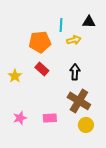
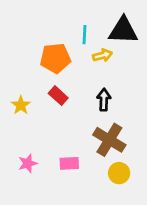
black triangle: (89, 22) -> (123, 30), size x1.6

